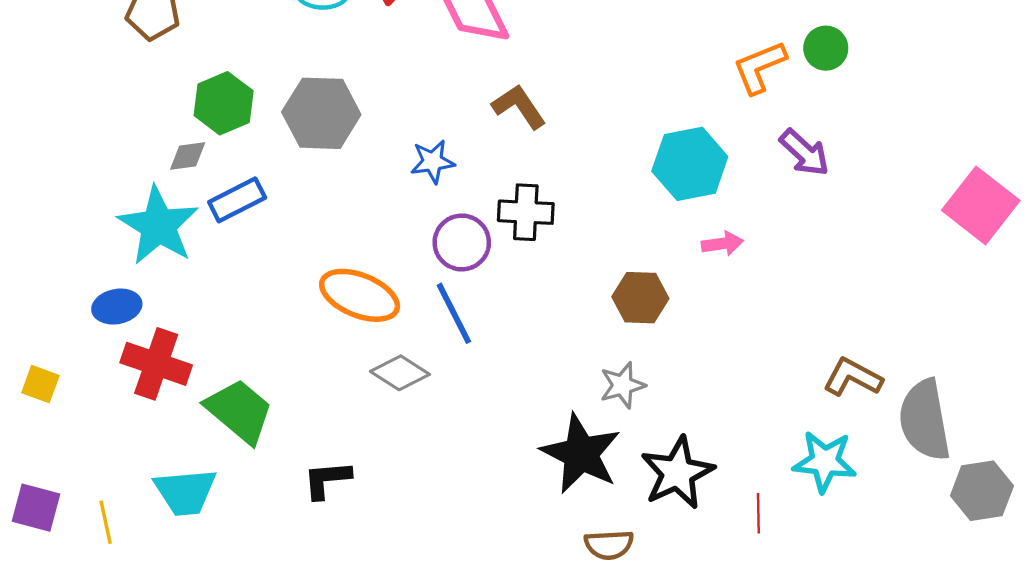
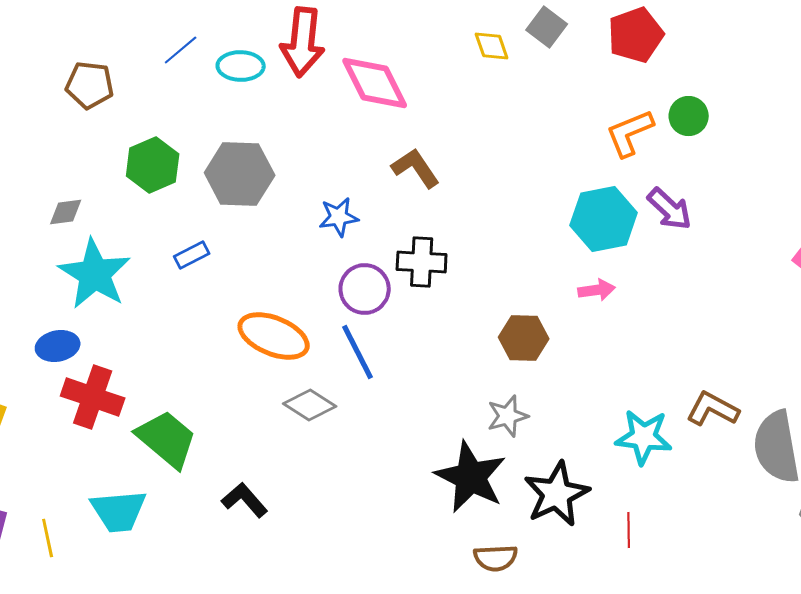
gray diamond: (188, 156) -> (66, 212), moved
cyan hexagon: (690, 164) -> (604, 219), moved
blue rectangle: (237, 200) -> (192, 255), moved, size x0.7
cyan star: (825, 462) -> (644, 437), moved
black L-shape: (327, 480) -> (245, 500), turned 54

